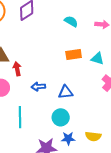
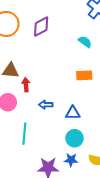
cyan circle: (61, 117) -> (75, 138), moved

